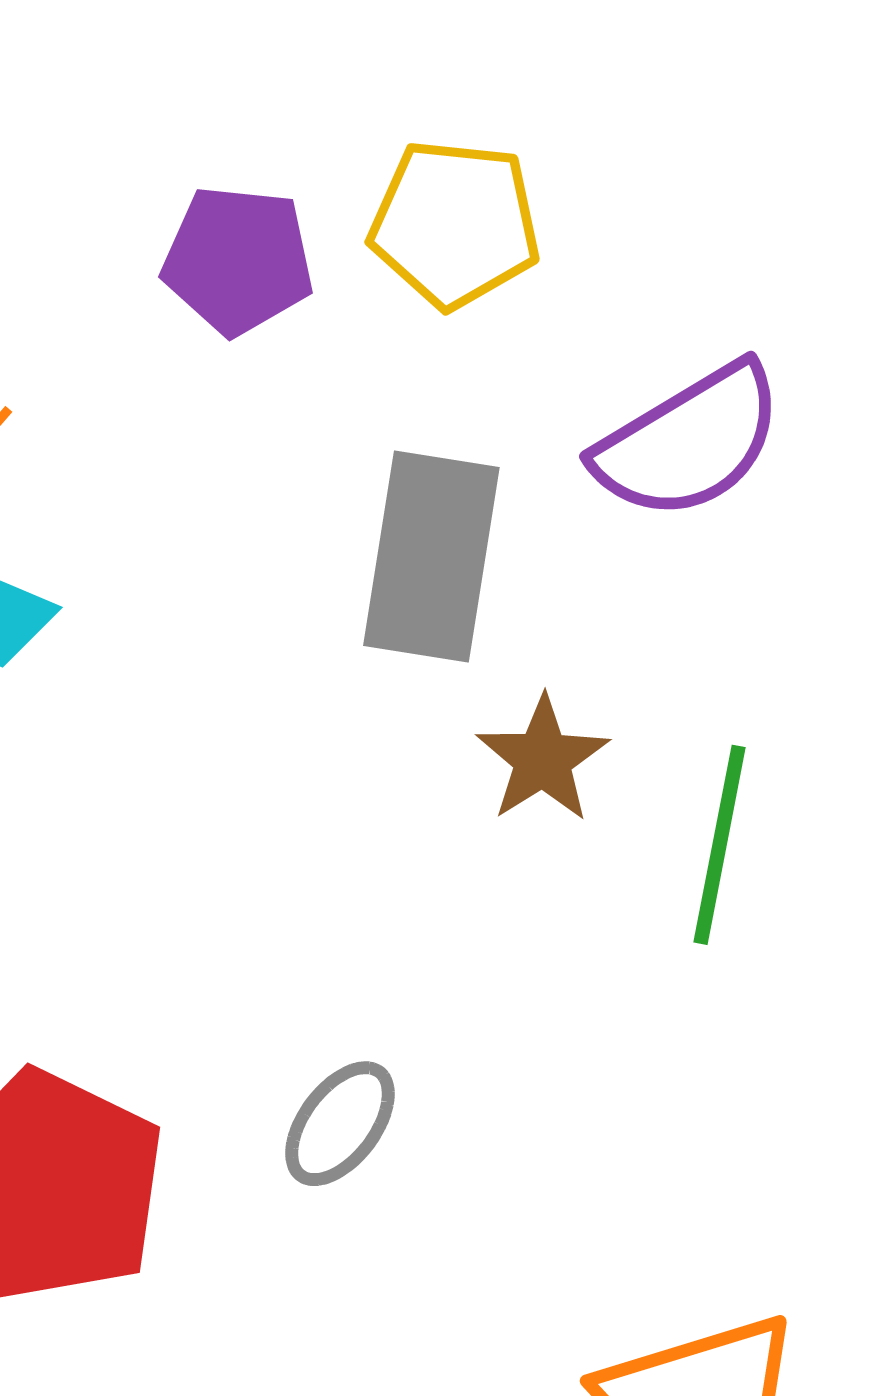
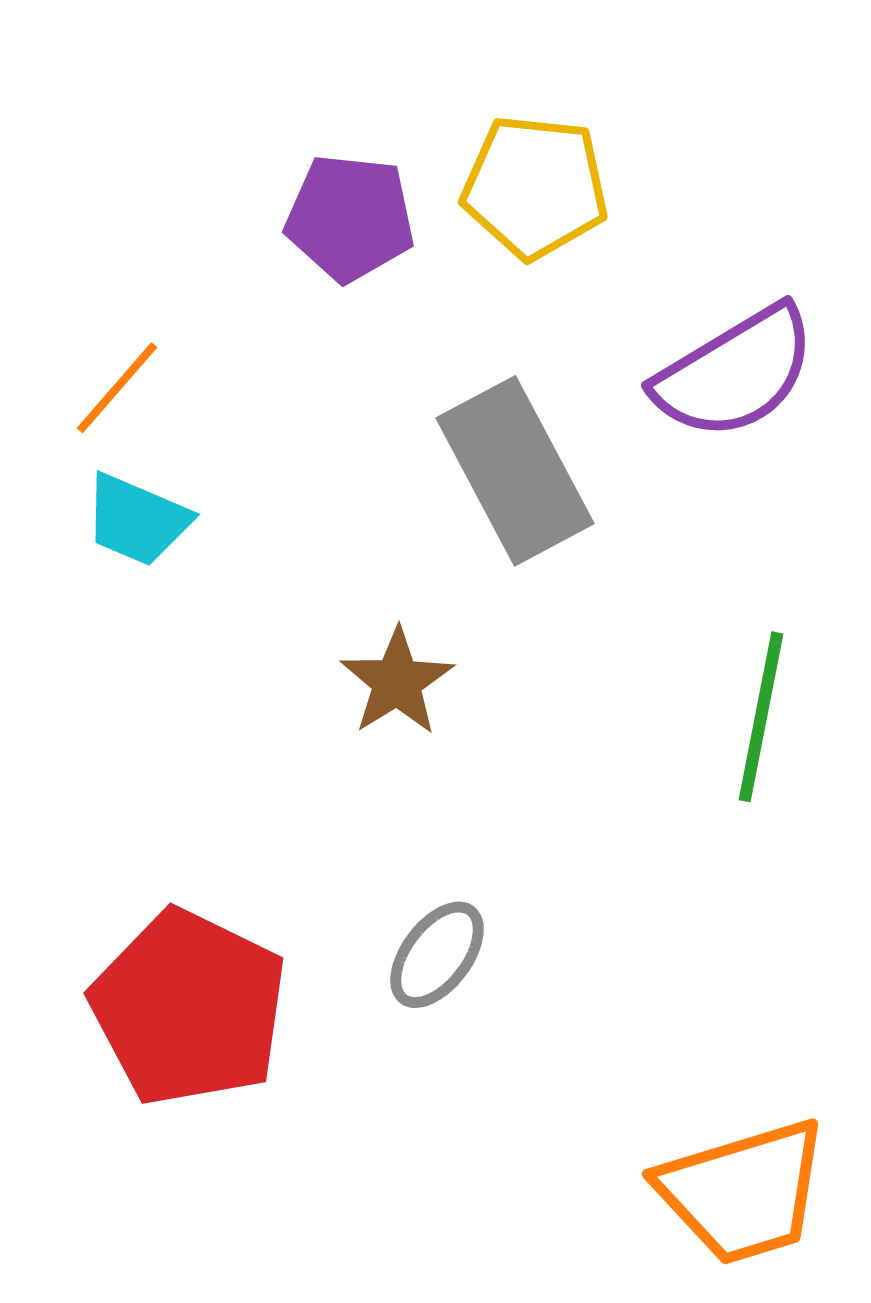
gray rectangle: (431, 557) -> (515, 471), turned -37
brown star: (543, 759) -> (397, 682), moved

